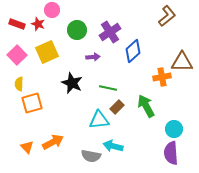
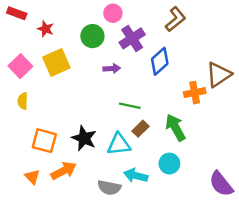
pink circle: (52, 10) -> (113, 13), moved
brown L-shape: (167, 16) -> (175, 19), moved
red rectangle: (17, 24) -> (17, 13), moved
brown triangle: (182, 62) -> (219, 75), turned -35
black star: (72, 83) -> (84, 138), moved
orange square: (32, 103) -> (44, 141), moved, turned 30
cyan circle: (174, 129) -> (169, 164), moved
purple semicircle: (171, 153) -> (221, 184), moved, turned -35

